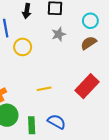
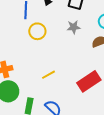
yellow line: (44, 89) -> (48, 75), turned -32

